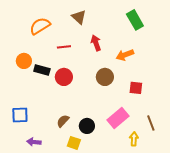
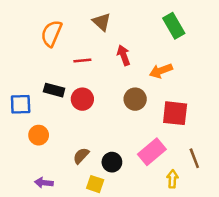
orange semicircle: (40, 26) -> (51, 33), turned -35
orange circle: (24, 61) -> (39, 135), moved
red square: (136, 88) -> (175, 113), size x1.5
blue square: (20, 115) -> (21, 104), moved

